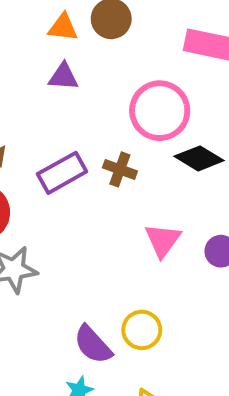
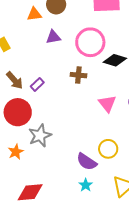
purple triangle: (63, 77) -> (53, 37), moved
purple rectangle: (62, 173) -> (37, 84), moved, size x0.6

